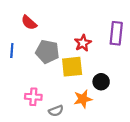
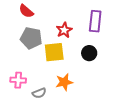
red semicircle: (29, 23) -> (26, 11), moved
black circle: (101, 82) -> (89, 53), moved

